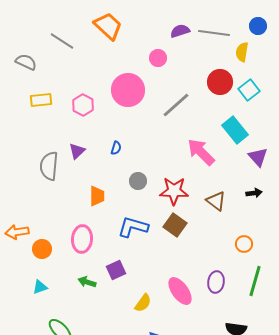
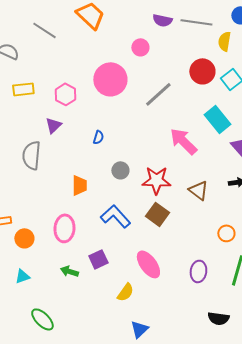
purple semicircle: (180, 31) -> (162, 20), turned -150
purple triangle: (77, 151) -> (53, 125), moved
blue L-shape: (133, 227) -> (115, 216), turned 32
pink ellipse: (180, 291) -> (148, 264), moved

